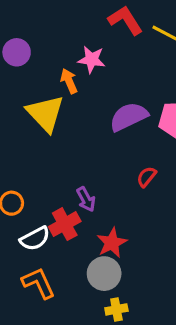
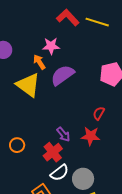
purple semicircle: (129, 117) -> (62, 75), moved
white semicircle: (35, 239) -> (59, 173), moved
red star: (112, 243) -> (91, 136), moved, turned -30

